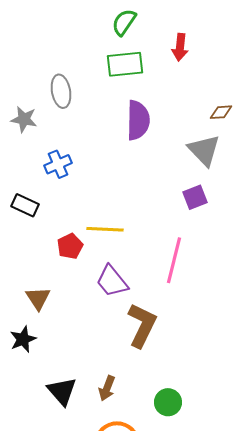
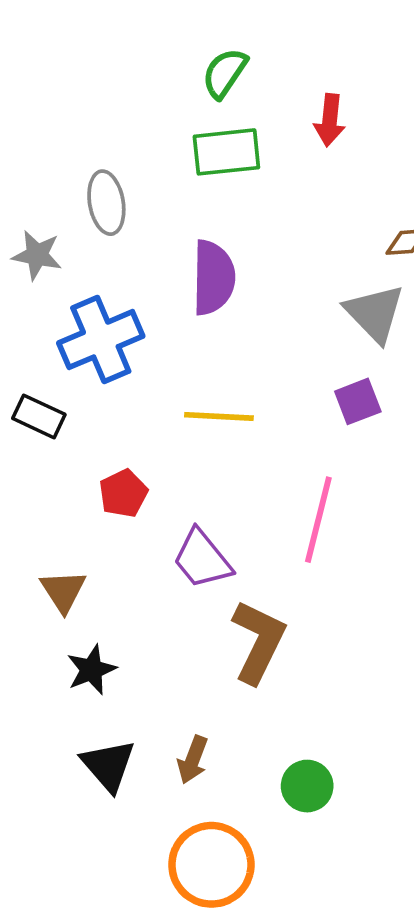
purple semicircle: (138, 120) -> (213, 278), moved
blue cross: (58, 164) -> (101, 340), size x1.6
yellow line: (105, 229) -> (219, 416), moved
black star: (23, 339) -> (91, 670), moved

